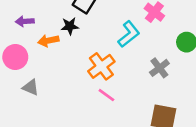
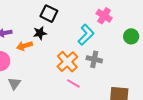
gray cross: (159, 68) -> (94, 59), moved, turned -35
gray triangle: (31, 87) -> (14, 83), turned 48

